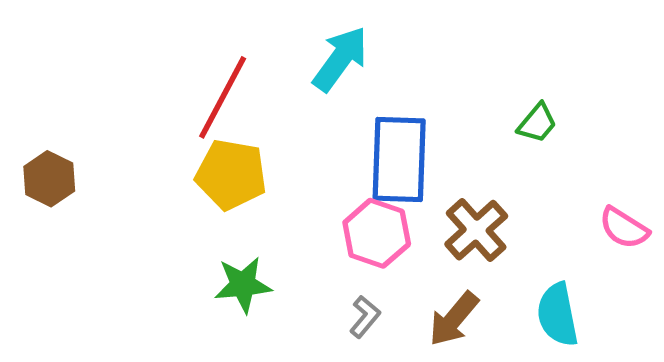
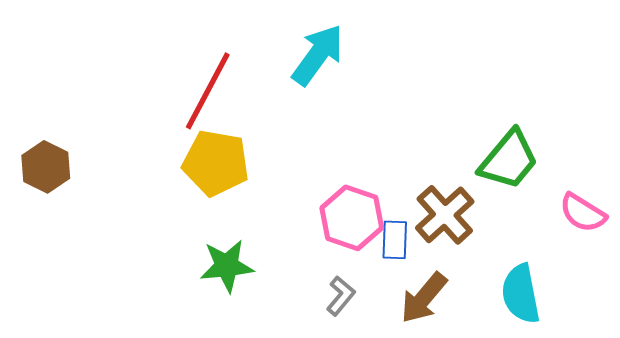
green trapezoid: (537, 123) -> (509, 160), moved, size x1.6
blue rectangle: (399, 159) -> (395, 240), moved, size x0.5

